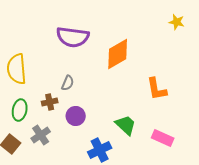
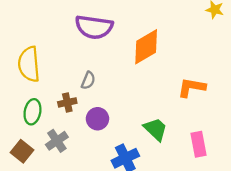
orange L-shape: (157, 89) -> (191, 87), turned 110
pink rectangle: (163, 138) -> (198, 144), turned 55

